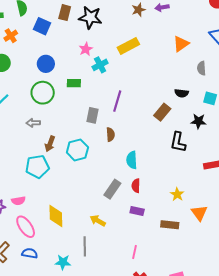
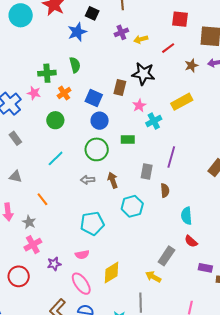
brown rectangle: (65, 13) -> (120, 87), moved
blue square: (42, 26) -> (94, 98), moved
brown arrow: (50, 144) -> (113, 180), moved, turned 140
red semicircle: (136, 186) -> (191, 241), turned -48
gray rectangle: (112, 189) -> (166, 256), moved
pink semicircle: (18, 201) -> (82, 255), moved
purple rectangle: (137, 211) -> (205, 268), moved
yellow diamond: (56, 216) -> (111, 273), turned 60

